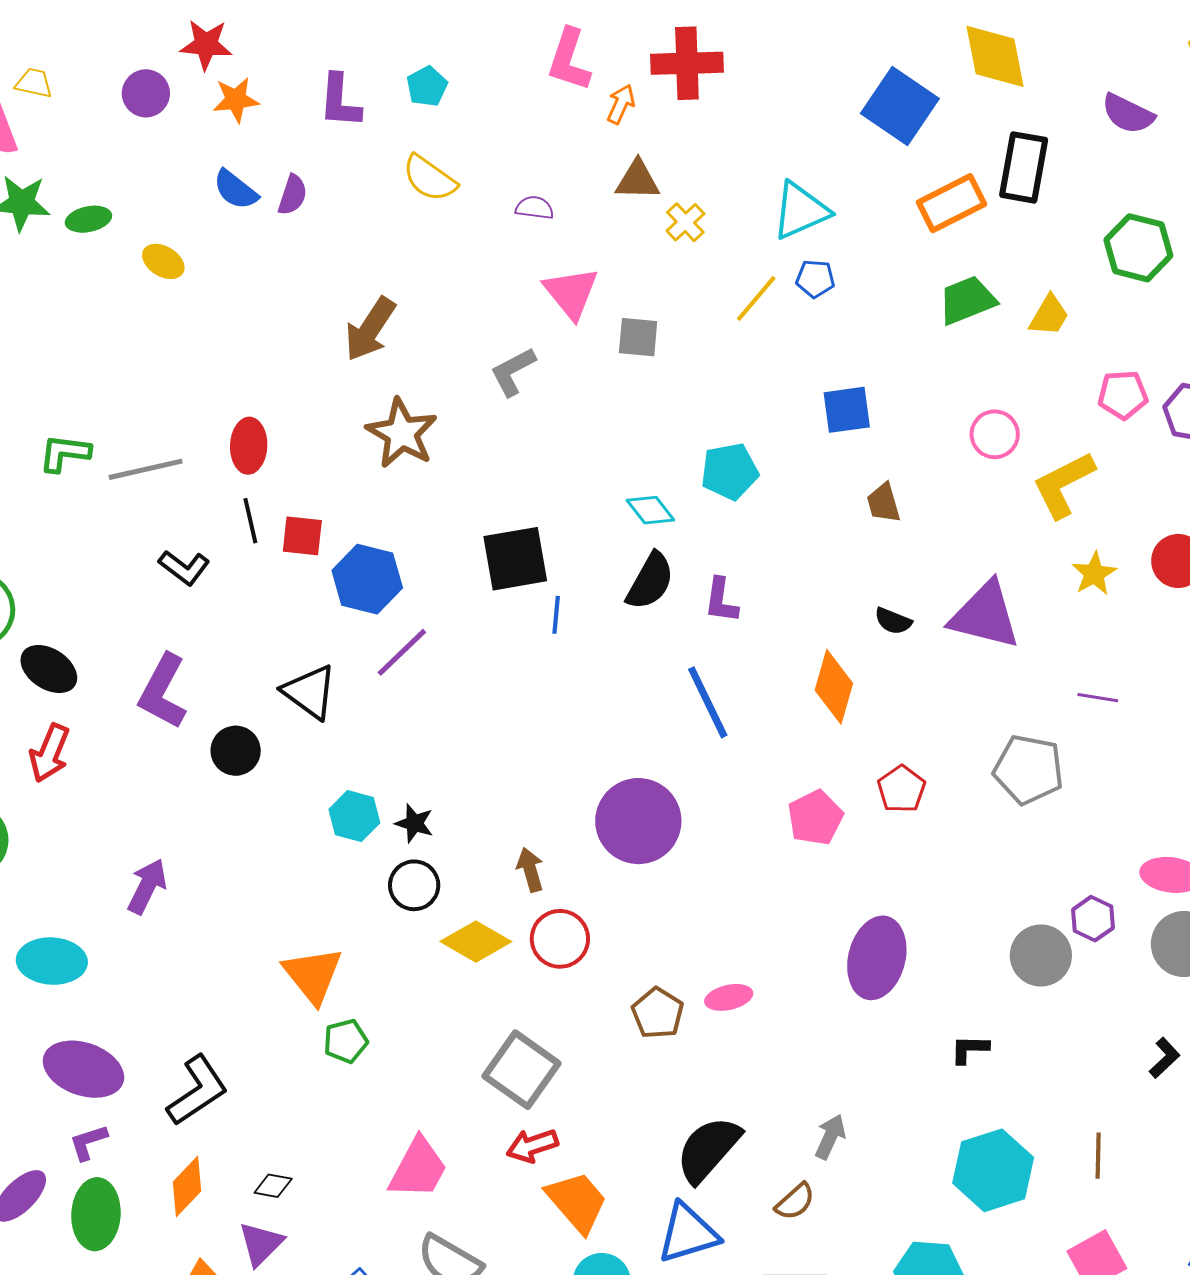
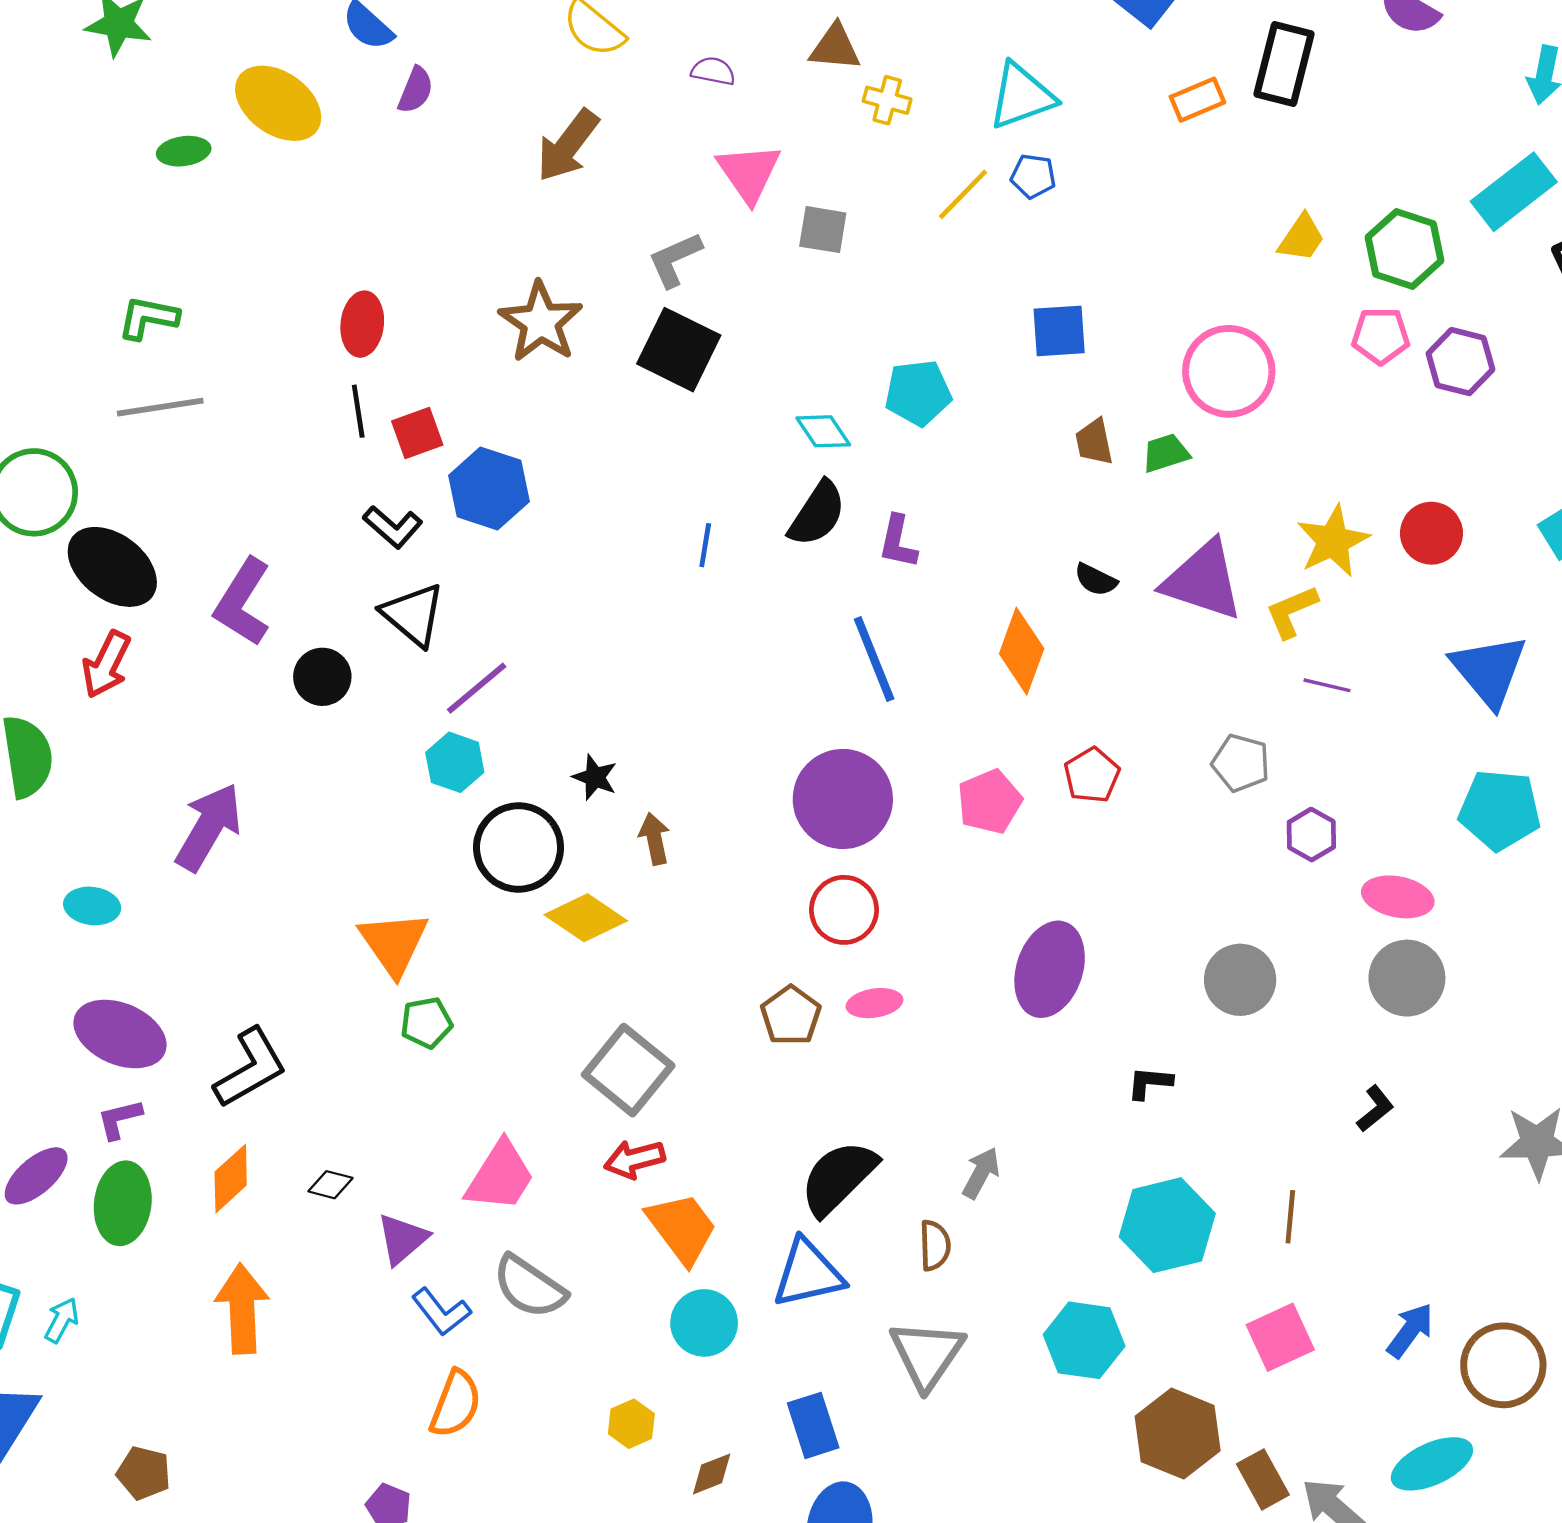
purple semicircle: (293, 195) -> (416, 90), moved
orange rectangle: (951, 203) -> (1197, 100), size x0.7
green ellipse: (88, 219) -> (184, 151), moved
yellow cross: (685, 222) -> (887, 100), turned -36
green hexagon: (1138, 248) -> (1405, 249), moved
yellow ellipse: (163, 261) -> (278, 103), size x1.8
green trapezoid: (967, 300) -> (1166, 453), moved, size x0.7
brown arrow: (370, 329) -> (568, 146), moved
pink circle: (995, 434) -> (1229, 371), size x1.6
gray line: (146, 469) -> (160, 407), moved
yellow L-shape: (1064, 485) -> (1292, 612), moved, size x0.7
red square: (302, 536) -> (417, 433), turned -30
black square: (515, 559) -> (679, 350), moved, turned 32
black L-shape: (184, 567) -> (393, 527), moved
yellow star: (1094, 574) -> (1333, 541), size x1.4
purple line: (402, 652) -> (477, 688), moved
black ellipse: (49, 669) -> (112, 567), size x1.4
gray pentagon: (1029, 769) -> (1241, 763), size x0.7
purple circle: (638, 821) -> (843, 799), moved
black star: (414, 823) -> (595, 777), moved
black circle: (414, 885) -> (519, 847), size x1.5
purple arrow: (147, 886) -> (209, 827), size x1.4
purple hexagon: (1093, 919) -> (1311, 835), moved
red circle: (560, 939) -> (844, 910), moved
cyan ellipse: (52, 961) -> (92, 906), size x0.7
brown semicircle: (795, 1202) -> (935, 1245), turned -54
purple triangle: (261, 1244) -> (402, 1239), moved

